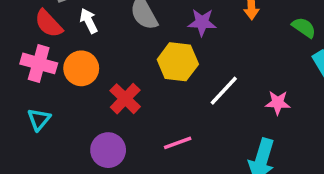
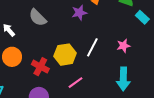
purple star: (202, 22) -> (79, 13), moved
yellow hexagon: (178, 62) -> (65, 55), moved

